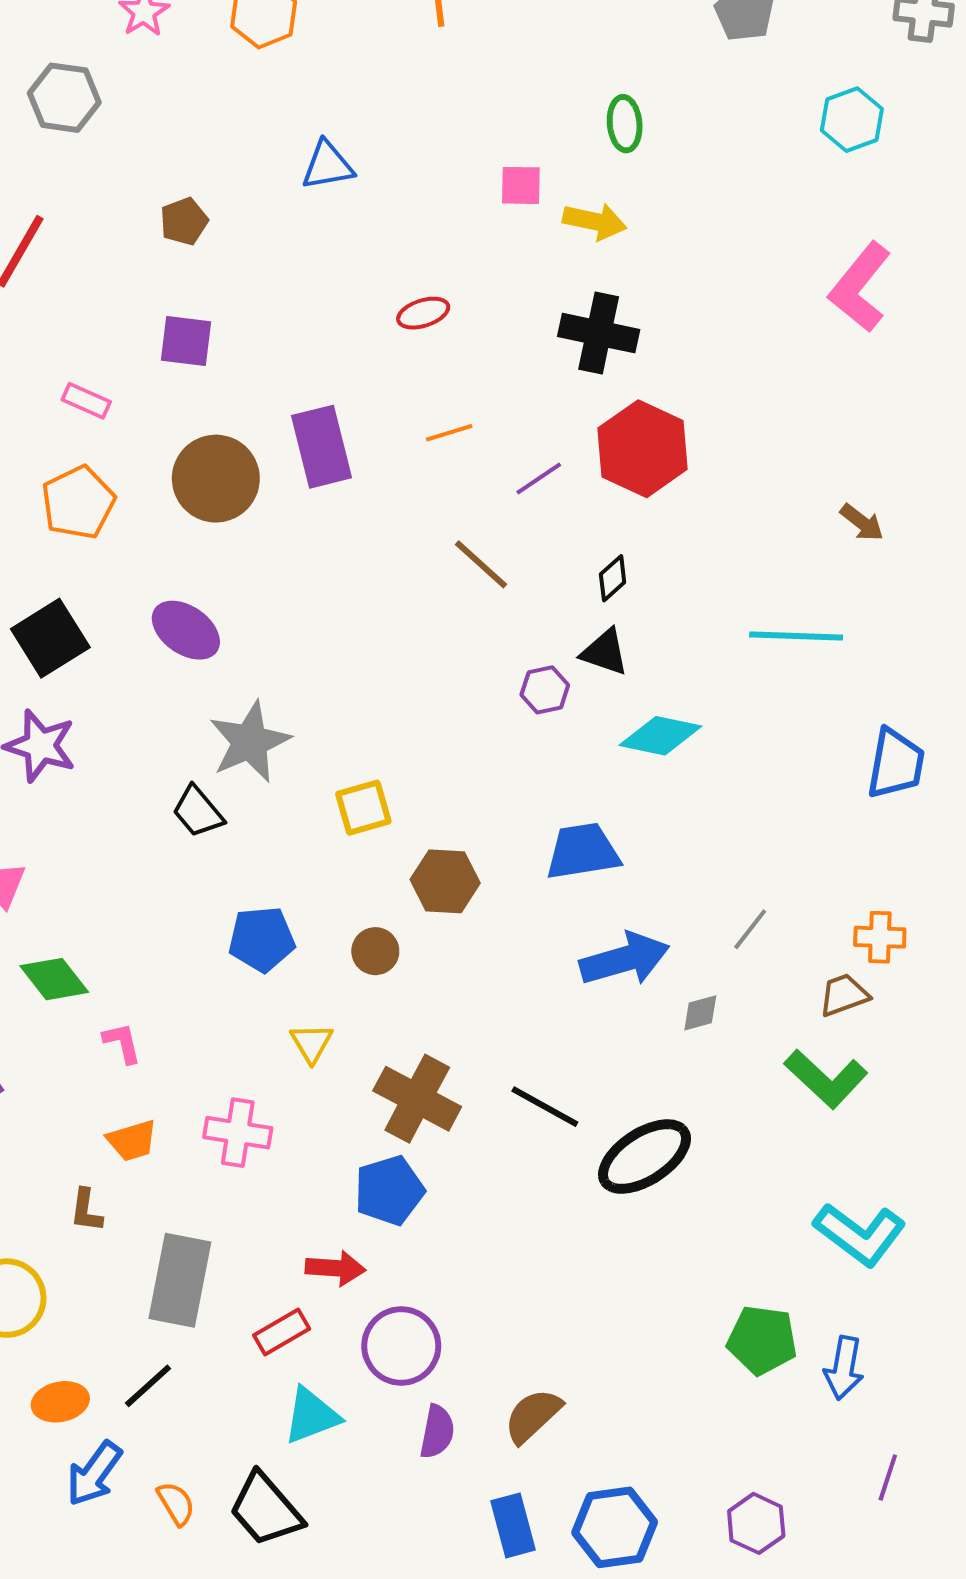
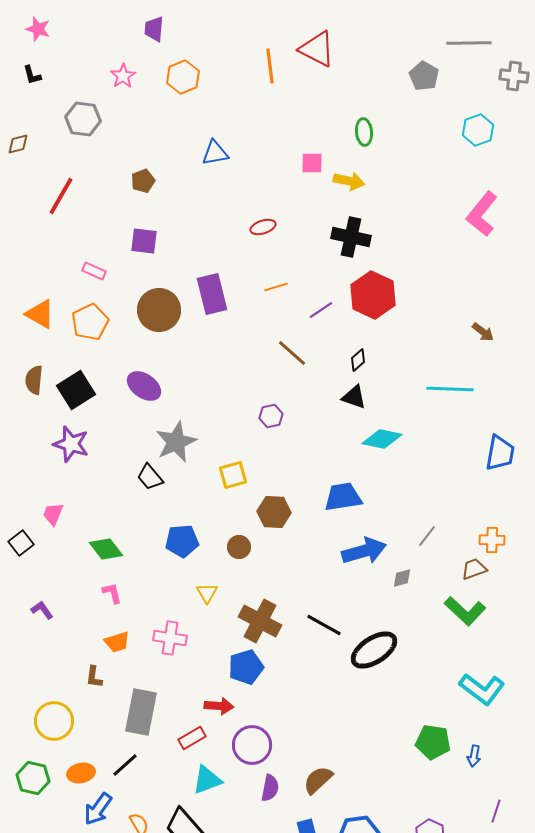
purple hexagon: (545, 690) -> (271, 416), moved
green diamond: (54, 979) -> (106, 549), moved
blue arrow: (844, 1368) -> (474, 756), size x0.7

